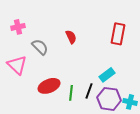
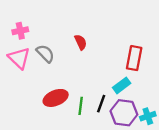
red rectangle: (118, 34) -> (134, 58), moved
pink triangle: (17, 65) -> (19, 58), moved
cyan cross: (130, 102) -> (148, 116), turned -32

